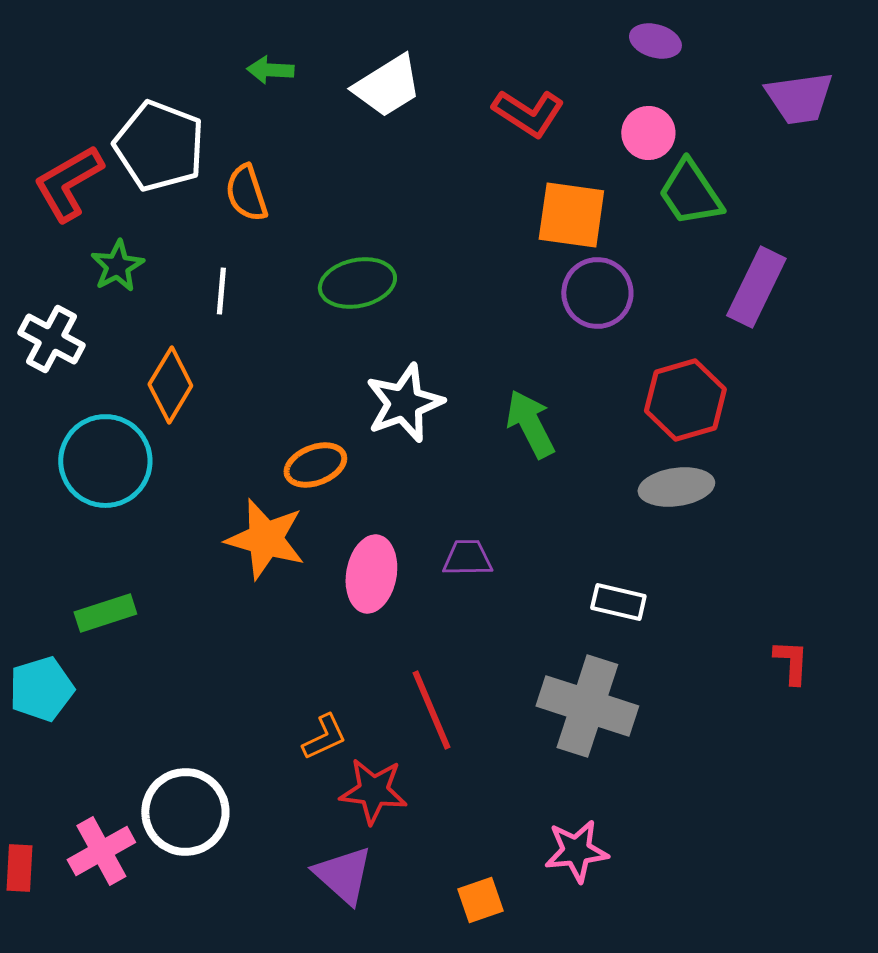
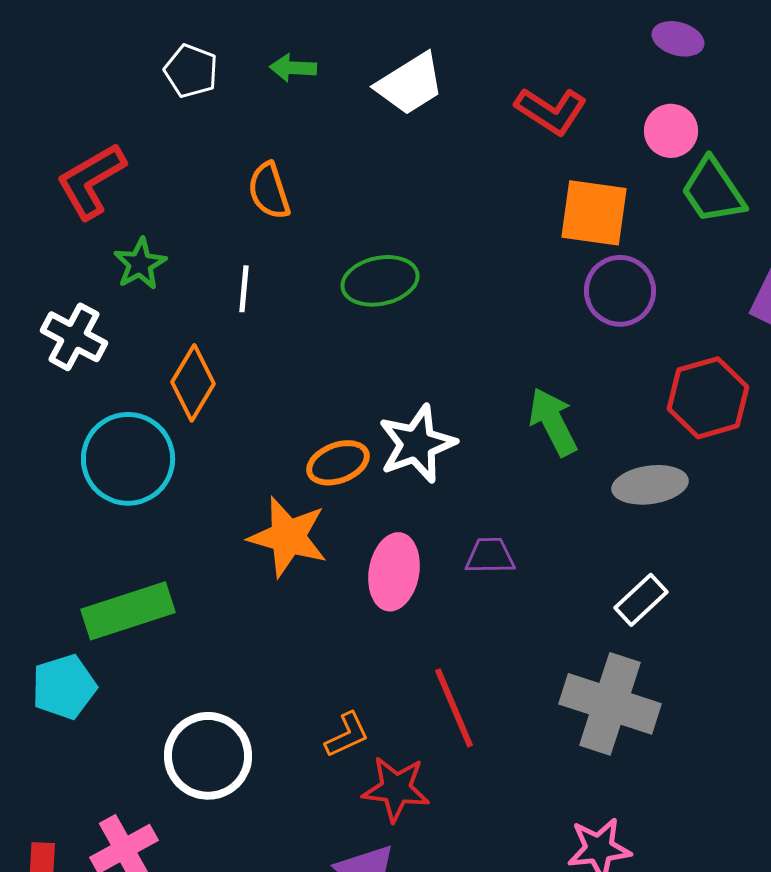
white pentagon: (159, 146) -> (191, 71), moved, size x0.6
white star: (404, 403) -> (417, 444), moved
gray ellipse: (676, 487) -> (650, 485), moved
white rectangle: (618, 602) -> (641, 600), turned -56
green rectangle: (105, 613) -> (128, 611), size x1.5
white circle: (185, 812) -> (208, 756), moved

